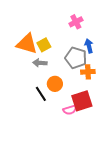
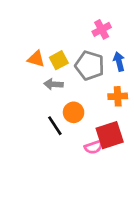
orange triangle: (27, 44) -> (36, 59), size x0.6
gray pentagon: (76, 58) -> (90, 66), moved

